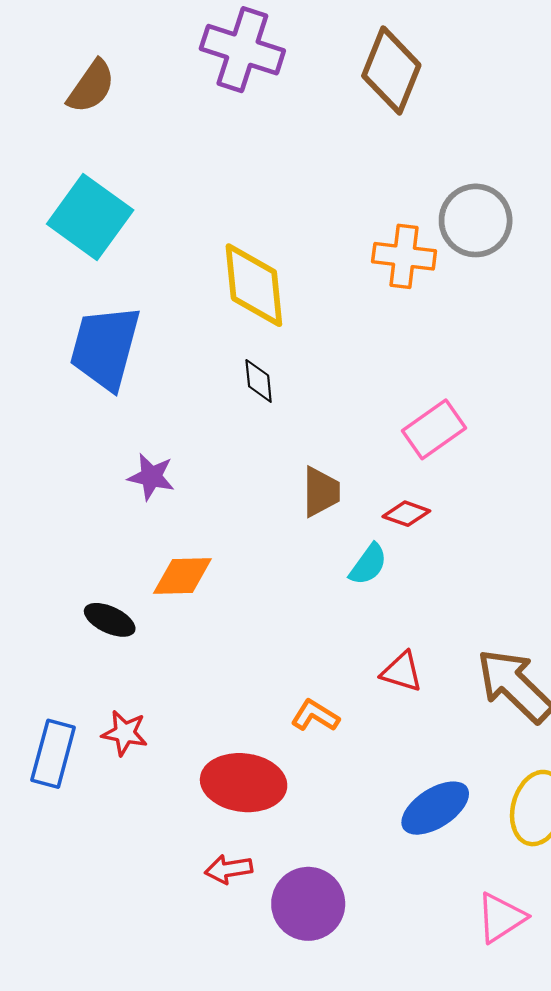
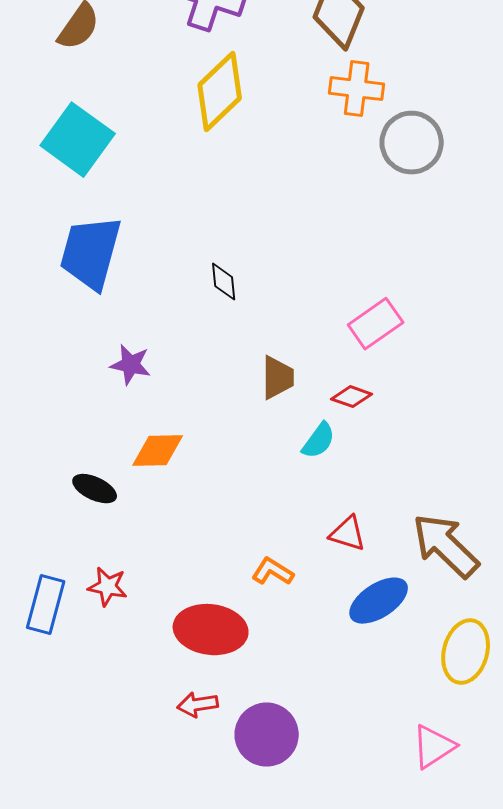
orange cross: (404, 256) -> (357, 89), moved
yellow diamond: (254, 285) -> (220, 92), moved, turned 52
blue ellipse: (435, 808) -> (379, 601), moved

